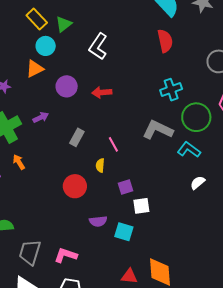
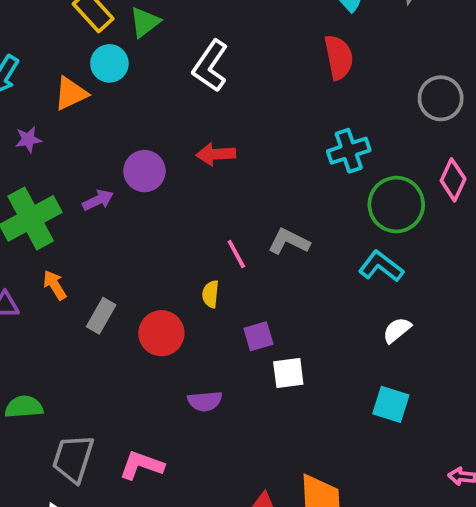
orange triangle: (35, 69) -> (71, 93), moved
purple circle: (67, 86) -> (144, 171), moved
gray L-shape: (158, 130) -> (289, 241), moved, size x0.7
gray rectangle: (77, 137) -> (101, 316), moved
cyan square: (124, 232) -> (391, 404), moved

